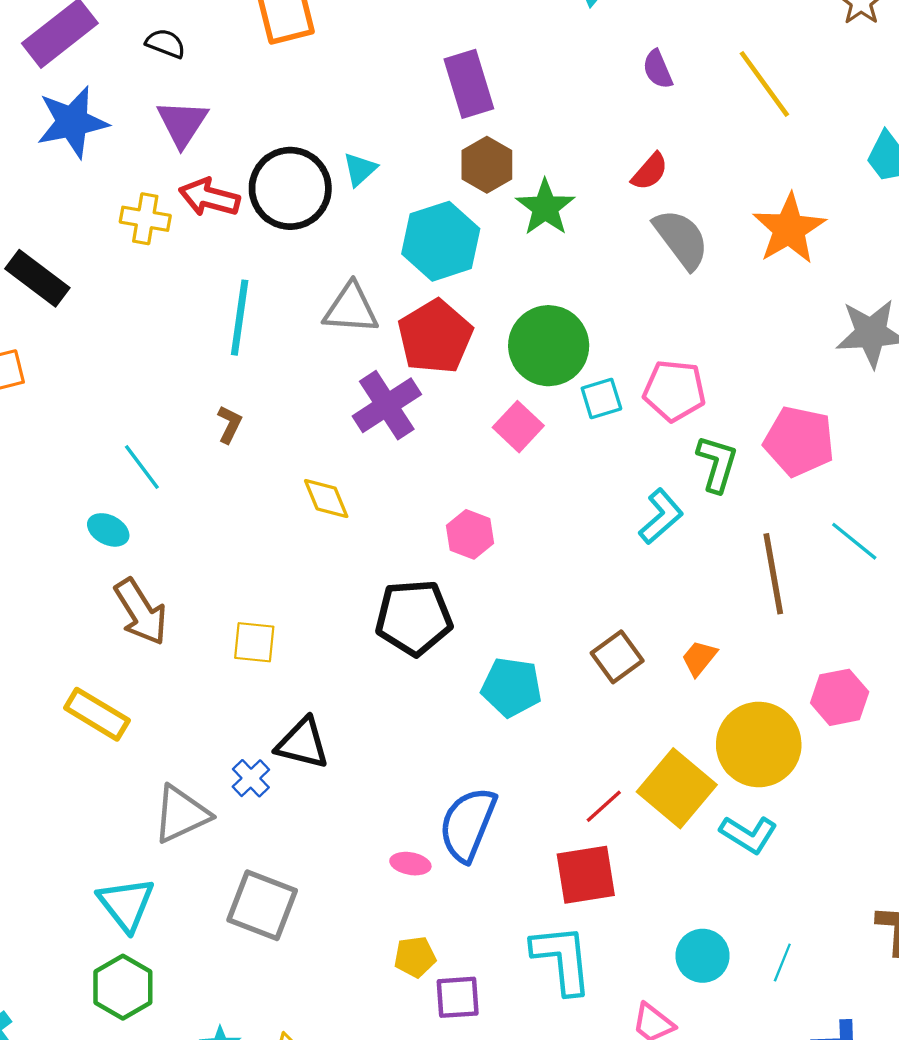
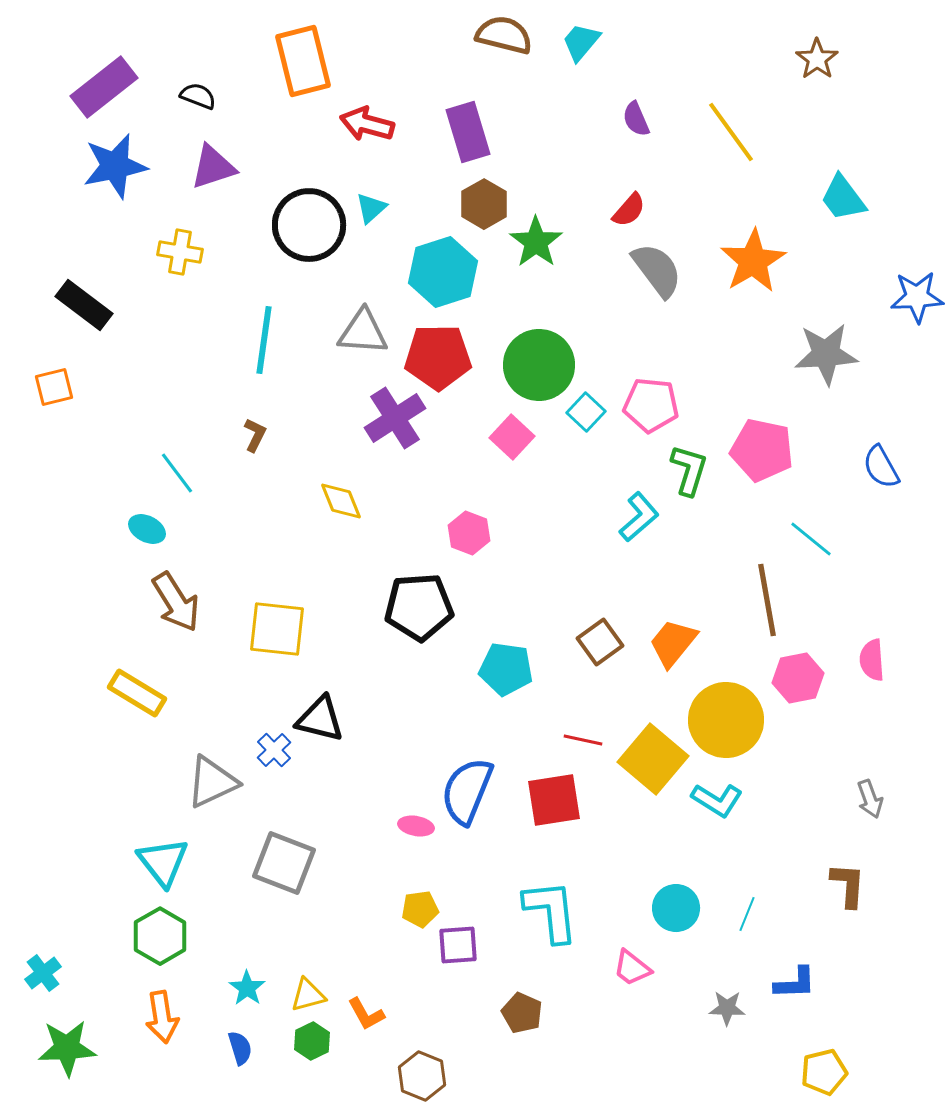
purple triangle: (182, 123) -> (213, 167), turned 39
red arrow: (209, 197) -> (367, 124), moved
red pentagon: (435, 337) -> (438, 357), turned 30
cyan square: (601, 398) -> (586, 412), turned -30
brown line: (773, 574) -> (767, 600), moved
yellow square: (254, 642) -> (277, 629), size x1.5
orange trapezoid: (699, 658) -> (673, 643), size x1.5
red line: (604, 806) -> (583, 740), moved, turned 54
red square: (586, 875) -> (554, 800), moved

